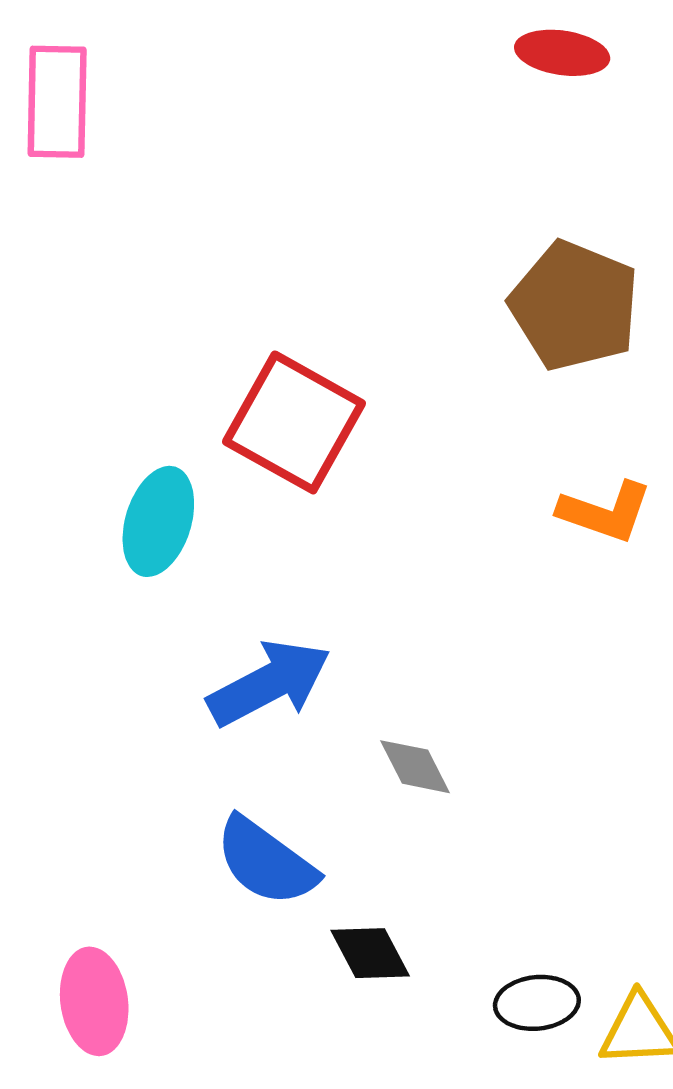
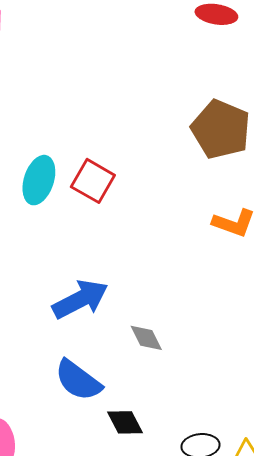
red square: (294, 422) -> (93, 181), size x0.7
cyan ellipse: (158, 521) -> (39, 180), moved

